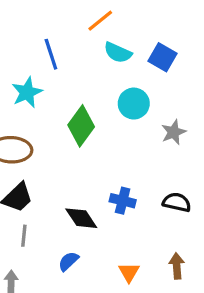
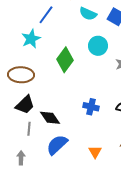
blue line: (51, 54) -> (46, 15), turned 54
black diamond: (81, 218) -> (50, 118), moved
blue semicircle: (68, 261) -> (57, 145), size x1.6

